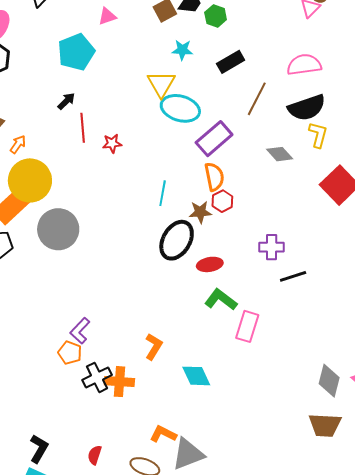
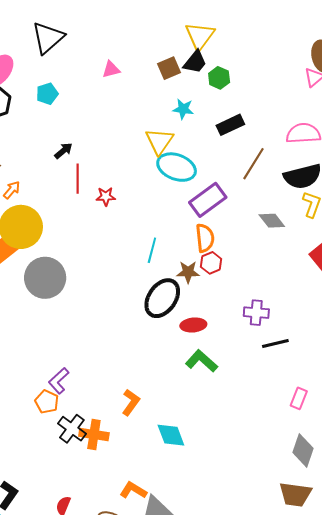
cyan pentagon: (76, 52) -> (47, 94), moved, size x0.6
pink rectangle: (247, 326) -> (299, 398), moved, size x0.7
black cross: (97, 377) -> (72, 429), turned -32

